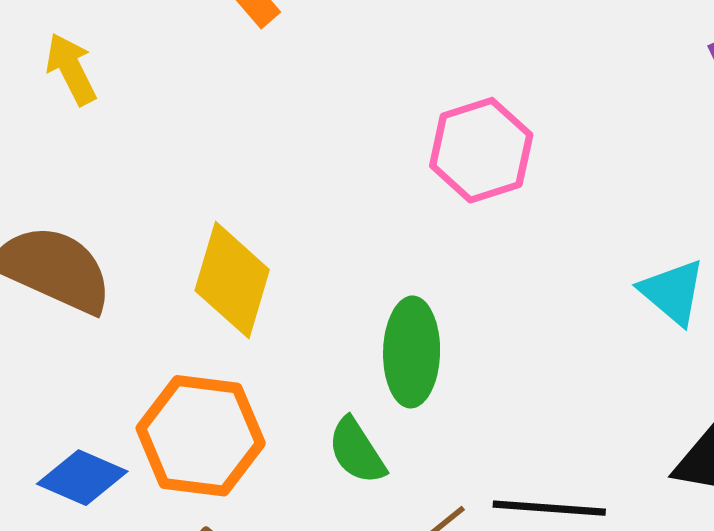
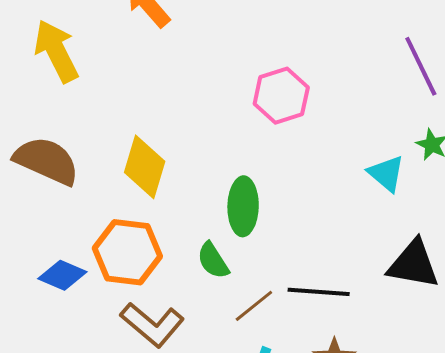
yellow arrow: (71, 69) -> (56, 51), size x1.6

